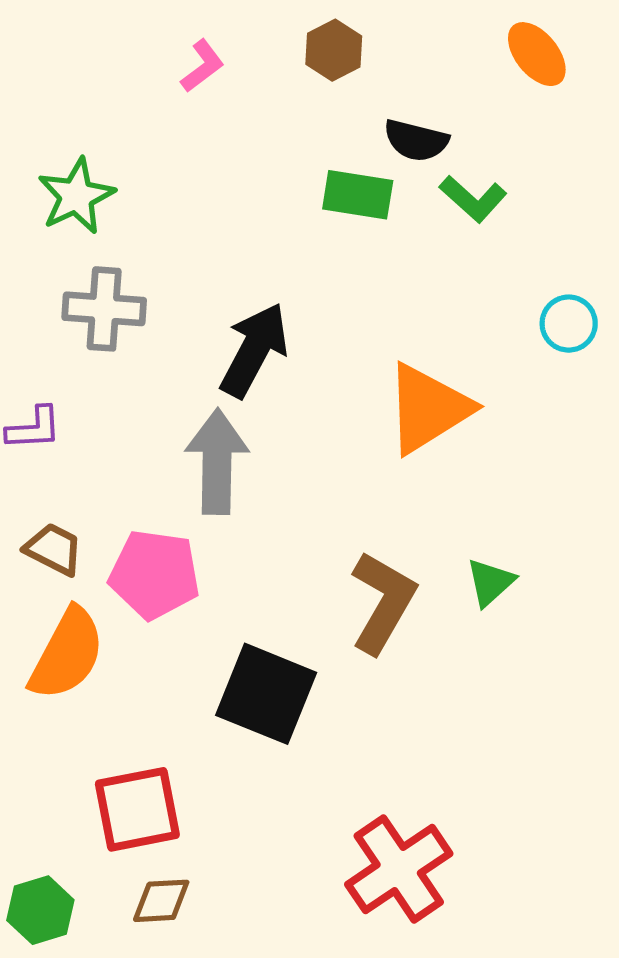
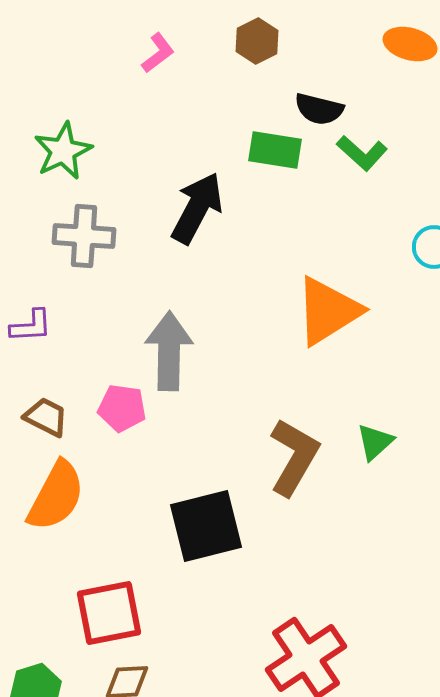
orange ellipse: (537, 54) -> (410, 44), turned -36
black arrow: (254, 350) -> (197, 208), moved
pink pentagon: (155, 574) -> (122, 408), moved, size x0.7
black square: (266, 694) -> (206, 526), turned -36

